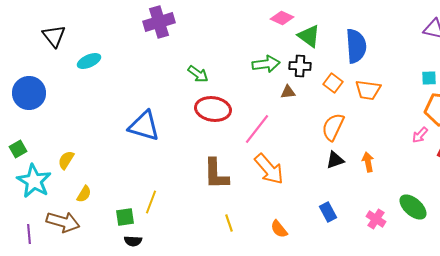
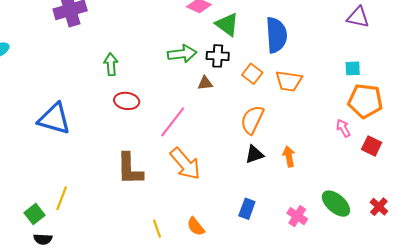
green arrow: (198, 74) -> (111, 64), turned -130
red ellipse: (213, 109) -> (127, 101), size x0.7
pink arrow: (420, 135) -> (343, 128), turned 108
blue rectangle: (328, 212) -> (247, 209), turned 48
green square: (125, 217) -> (34, 214), turned -30
yellow line: (229, 223) -> (157, 229), moved

